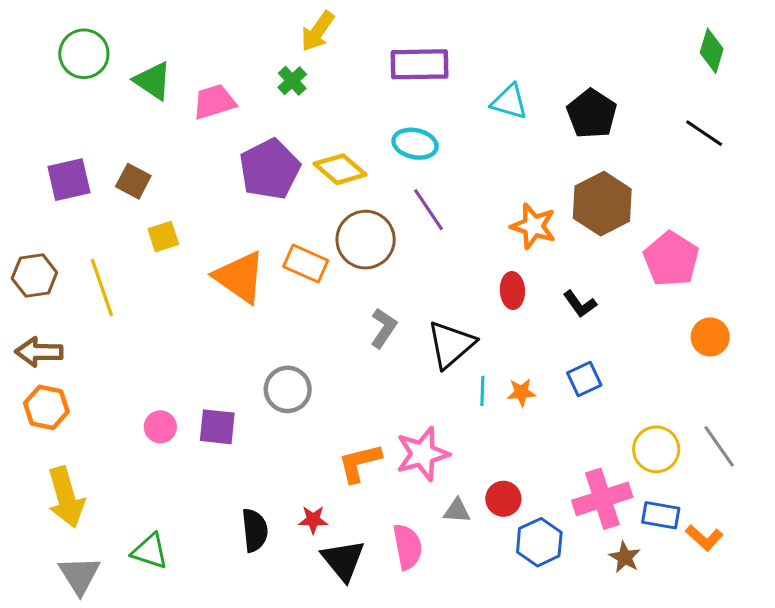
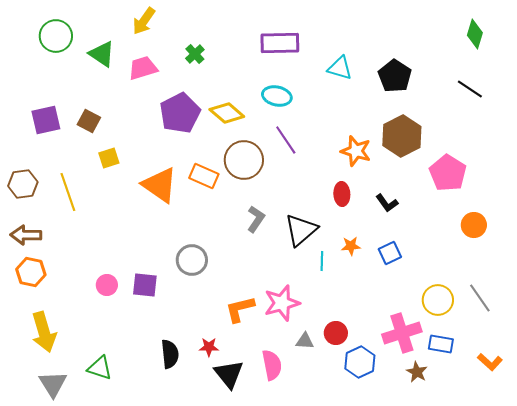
yellow arrow: (318, 31) -> (144, 21), moved
orange star: (521, 392) -> (351, 246), moved
orange L-shape: (704, 538) -> (490, 362), moved

